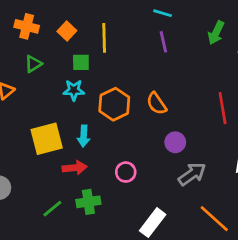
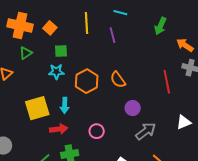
orange cross: (27, 26) -> (20, 26), size x1.4
yellow line: (104, 38) -> (86, 23), moved
purple line: (163, 42) -> (113, 35), moved

